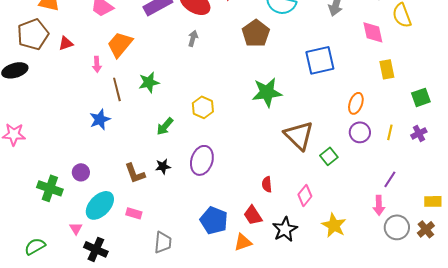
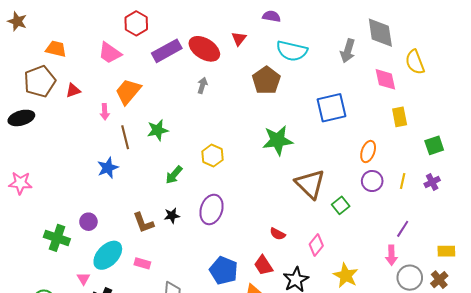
red semicircle: (267, 184) -> (278, 234), turned -56

